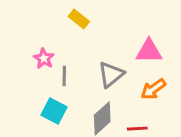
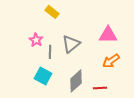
yellow rectangle: (79, 19) -> (52, 12), moved
gray triangle: (111, 74) -> (71, 44), moved

